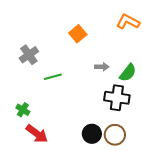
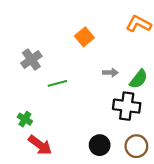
brown circle: (115, 135) -> (136, 146), moved

